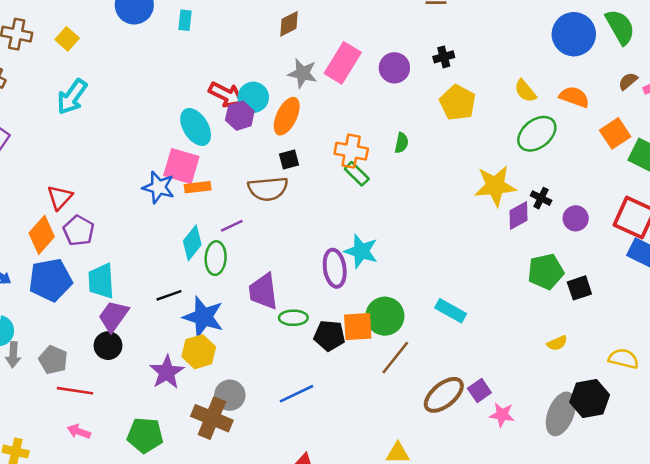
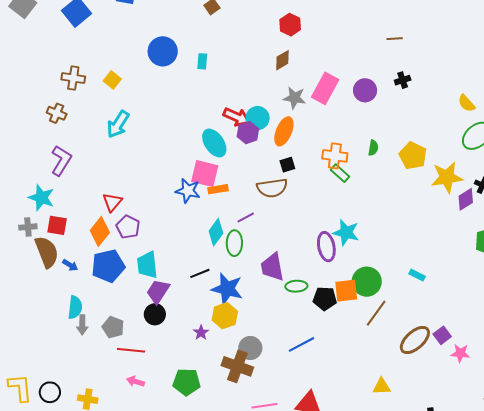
yellow pentagon: (458, 103) -> (413, 156), moved
cyan rectangle: (451, 311) -> (417, 275), size x0.7
purple star: (167, 372) -> (201, 333), size x0.6

